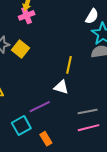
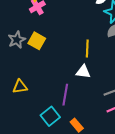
purple line: (40, 107) -> (65, 95), turned -45

